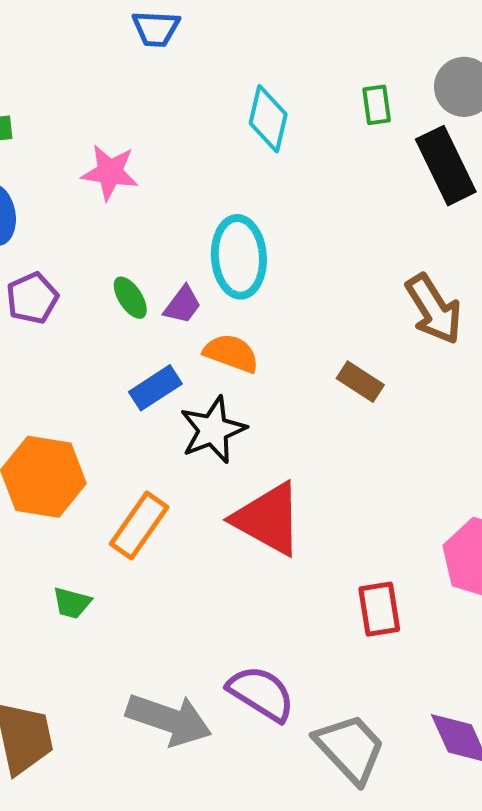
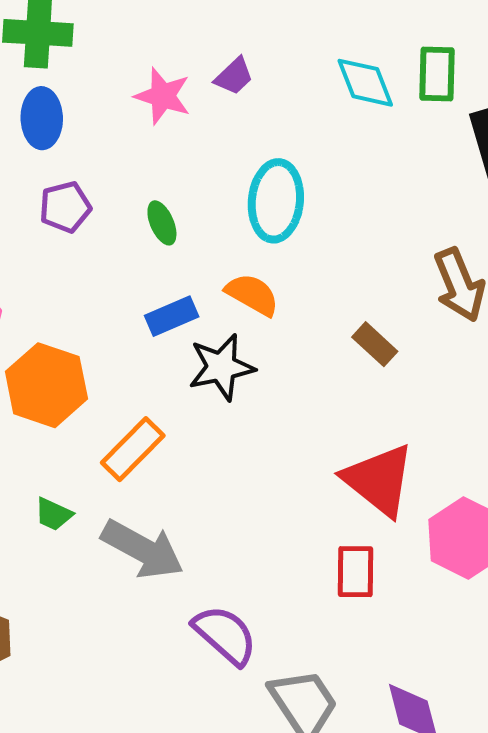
green rectangle: (377, 105) -> (437, 74), size x1.4
cyan diamond: (268, 119) -> (365, 83), moved, turned -44
purple trapezoid: (183, 305) -> (234, 76), moved
red triangle: (268, 519) -> (379, 480), moved
gray arrow: (169, 720) -> (143, 549), moved

